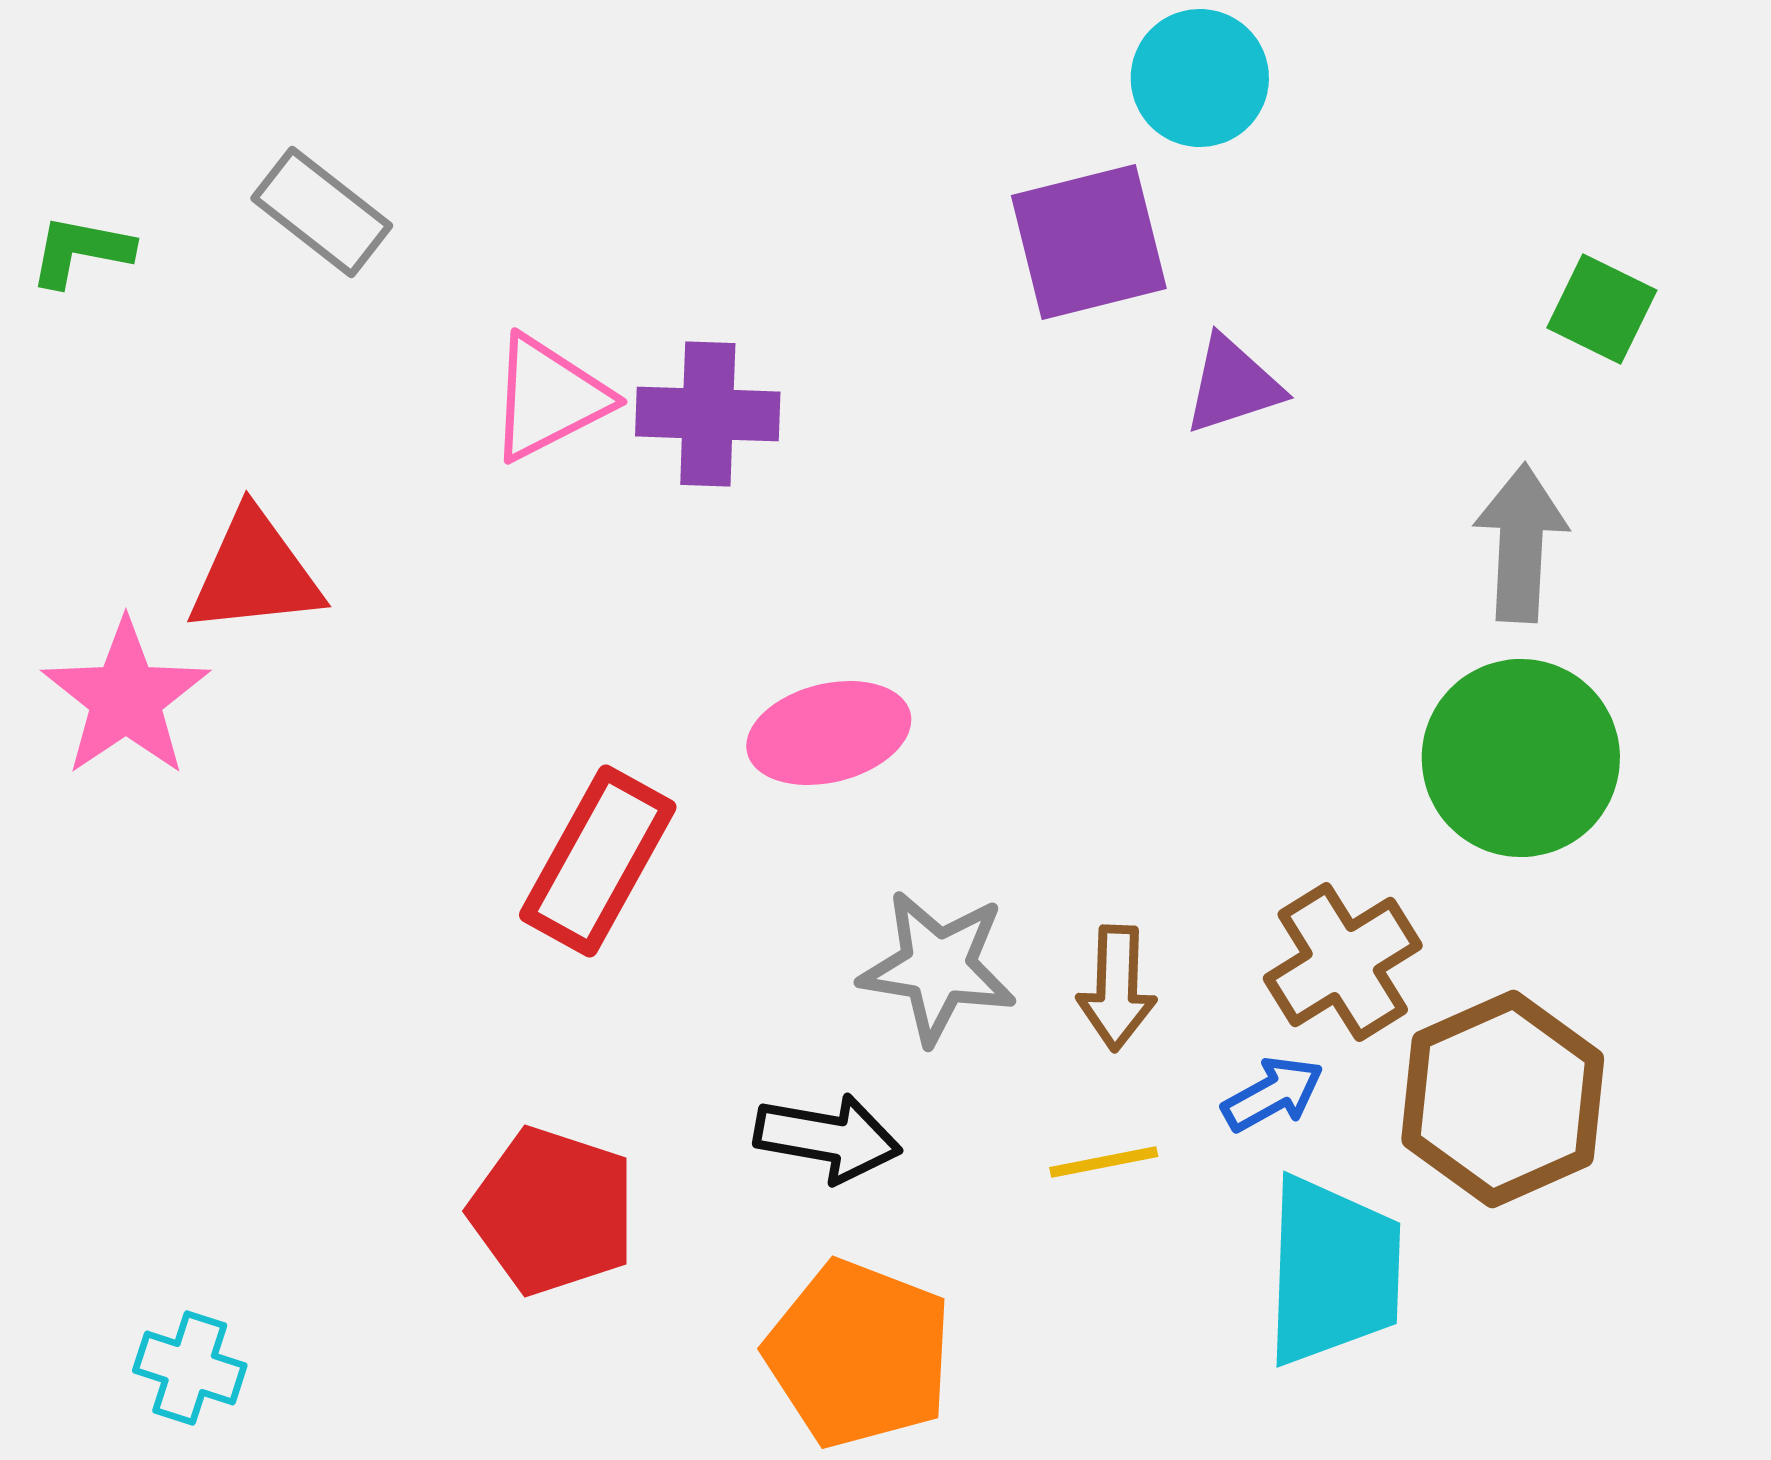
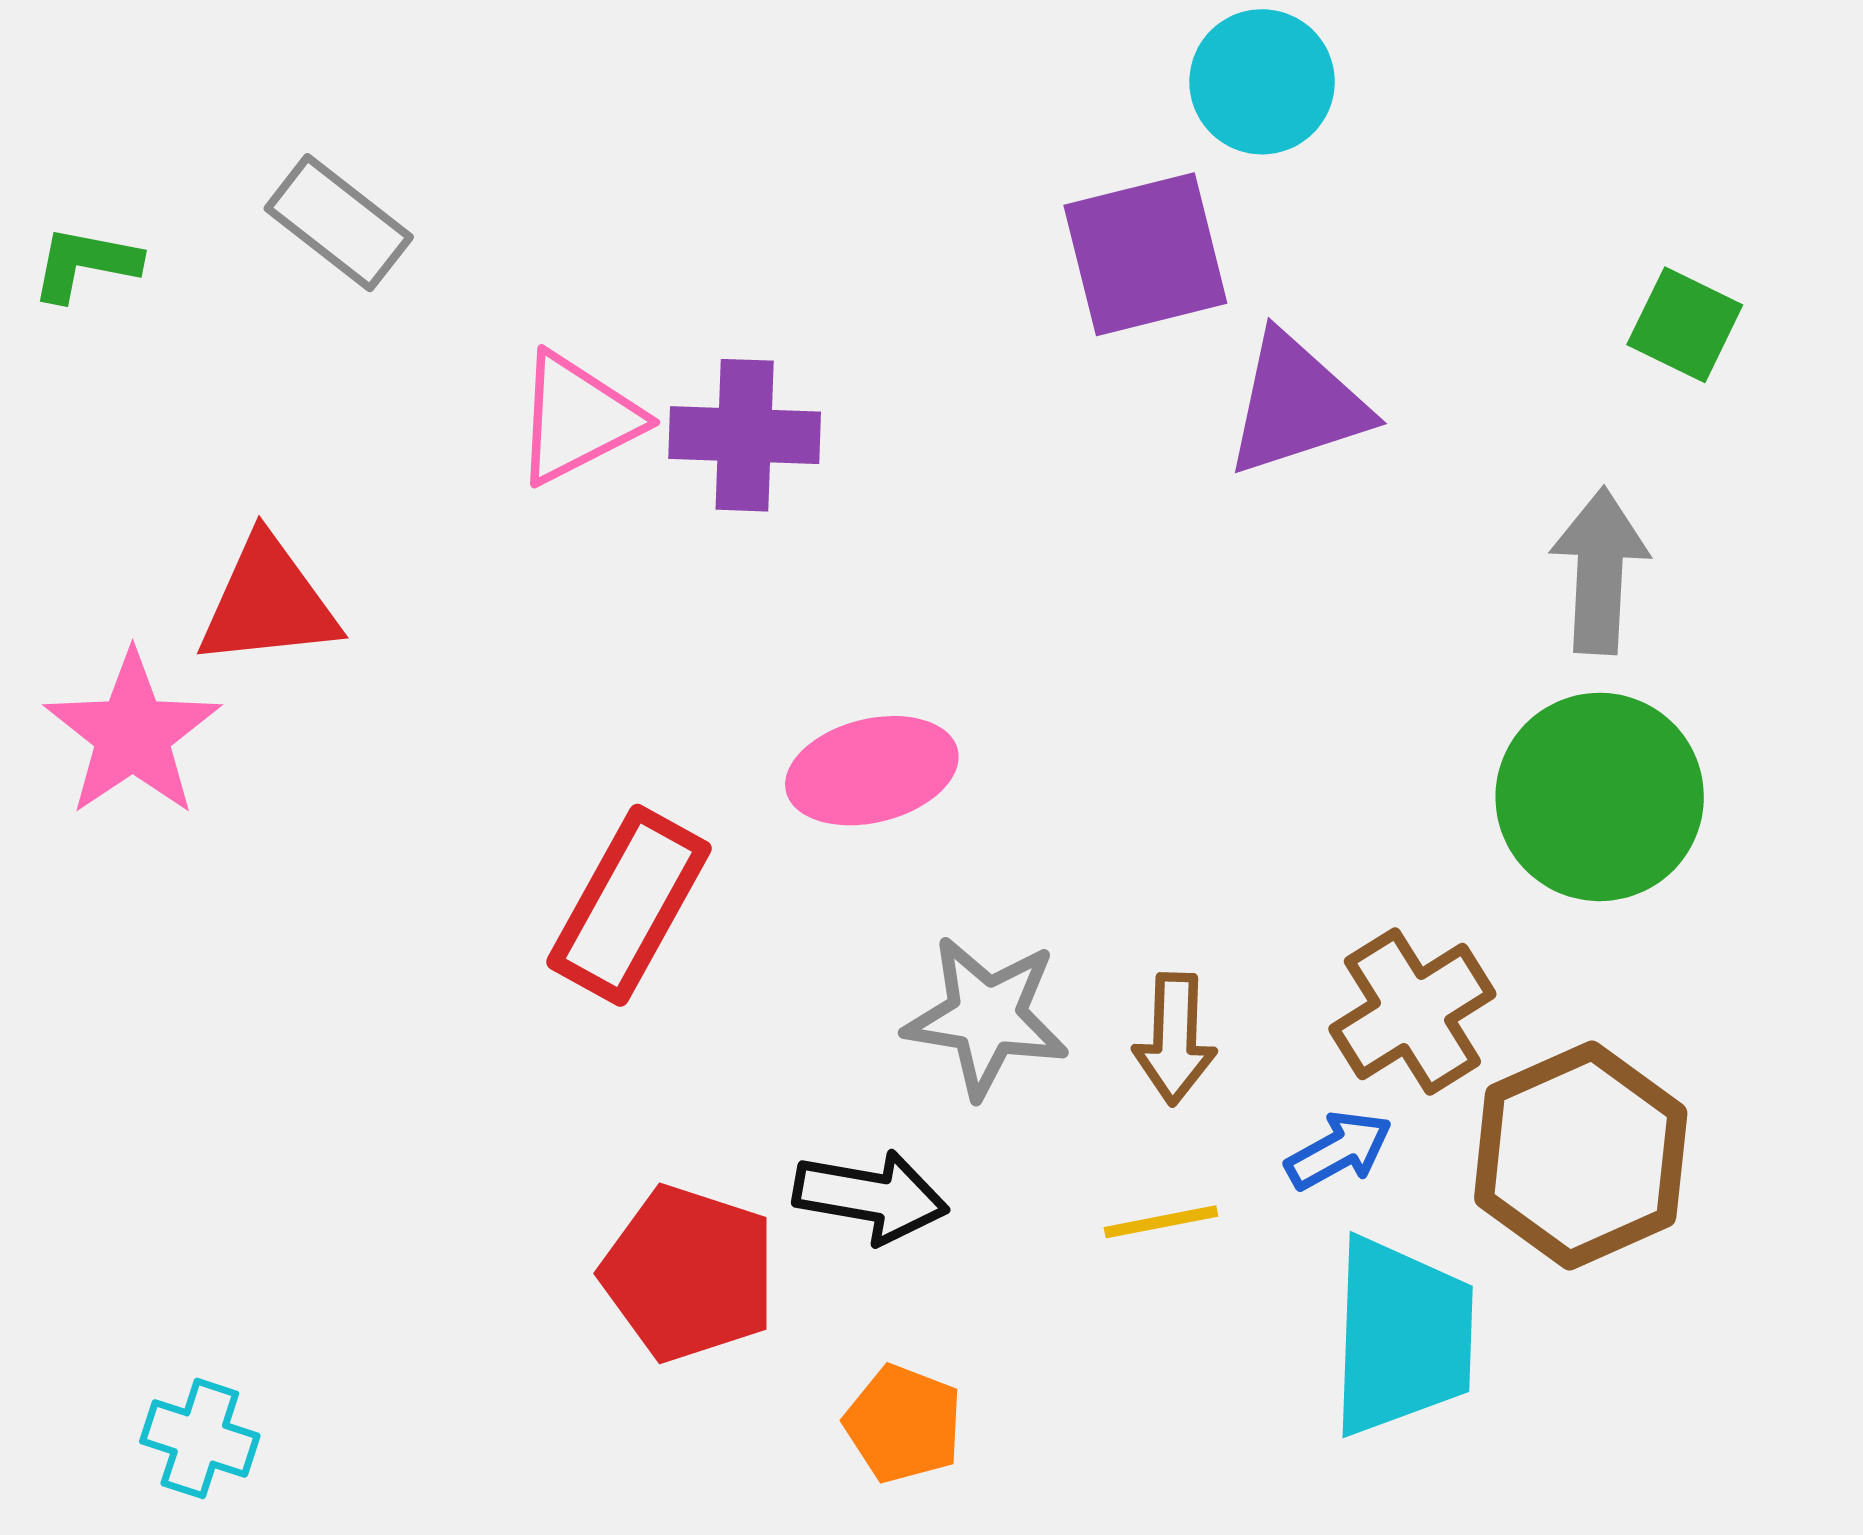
purple triangle: (1233, 385) -> (1297, 405), size x1.4
red pentagon: (553, 1211) -> (689, 1273), moved
orange pentagon: (859, 1354) -> (903, 1424), size x0.6

